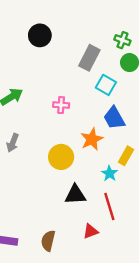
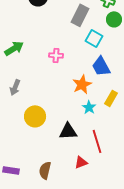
yellow circle: (61, 157) -> (35, 116), moved
cyan star: (109, 173) -> (89, 107), moved

